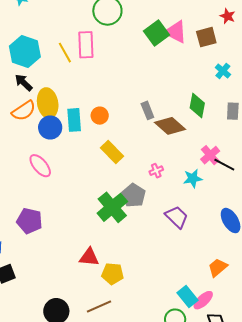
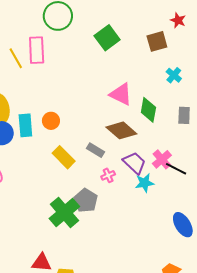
pink triangle: (176, 32) -> (121, 94), moved
gray rectangle: (147, 110) -> (95, 150), moved, turned -36
purple trapezoid: (177, 217) -> (134, 163), moved

